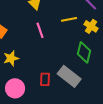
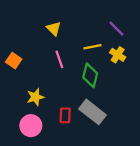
green diamond: (84, 52) -> (90, 75), moved
yellow star: (11, 58) -> (35, 97), moved

